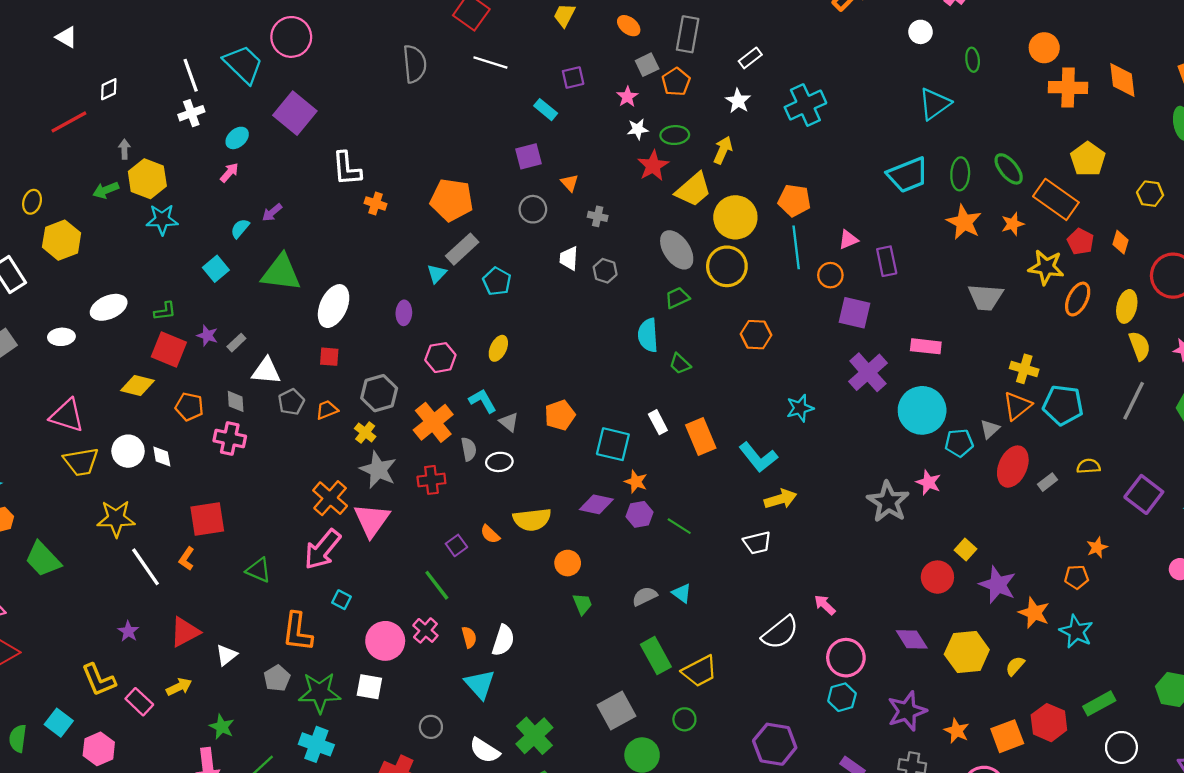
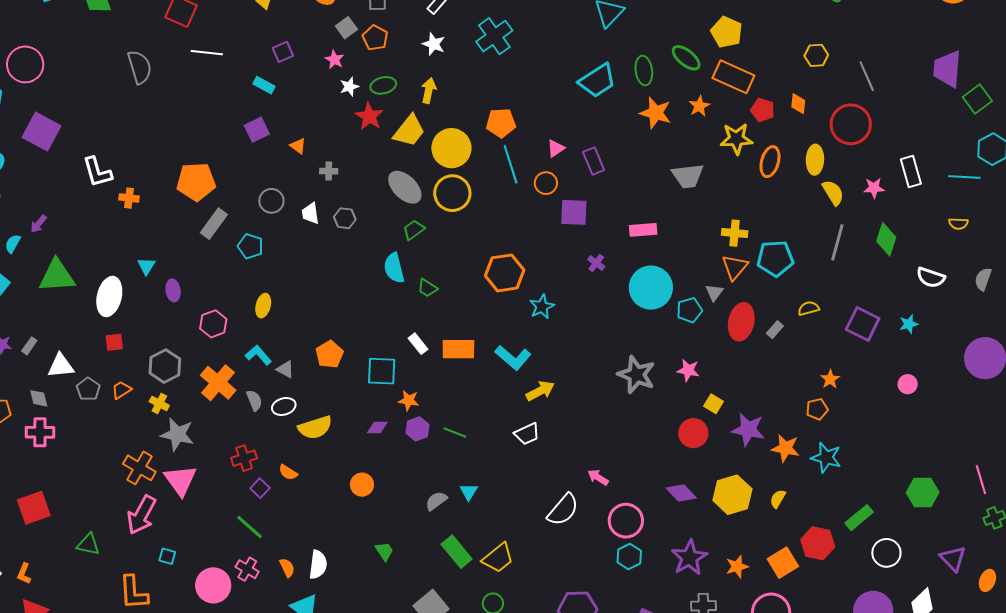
yellow pentagon: (1088, 159) -> (727, 32), moved
gray circle: (533, 209) -> (271, 201), moved
cyan triangle: (437, 274) -> (146, 266), moved
orange hexagon: (756, 335) -> (505, 273), moved, size x1.4
purple cross: (868, 372) -> (596, 263), size x0.5
orange rectangle: (701, 437) -> (458, 349), turned -56
red cross: (431, 480) -> (244, 458), moved
pink star: (928, 482) -> (688, 370), moved
purple diamond: (596, 504) -> (377, 427), size x0.7
yellow semicircle: (532, 520) -> (315, 427), moved
orange L-shape: (187, 559) -> (24, 574), moved
cyan triangle: (682, 593) -> (469, 492), turned 36
green trapezoid: (582, 604) -> (384, 551), moved
orange star: (957, 731) -> (737, 567), turned -30

